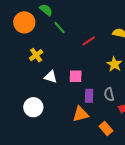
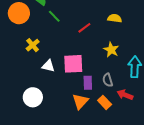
pink square: (76, 76) -> (73, 64), size x1.5
orange triangle: (81, 114) -> (80, 101), turned -30
orange rectangle: (106, 128) -> (105, 102), moved

